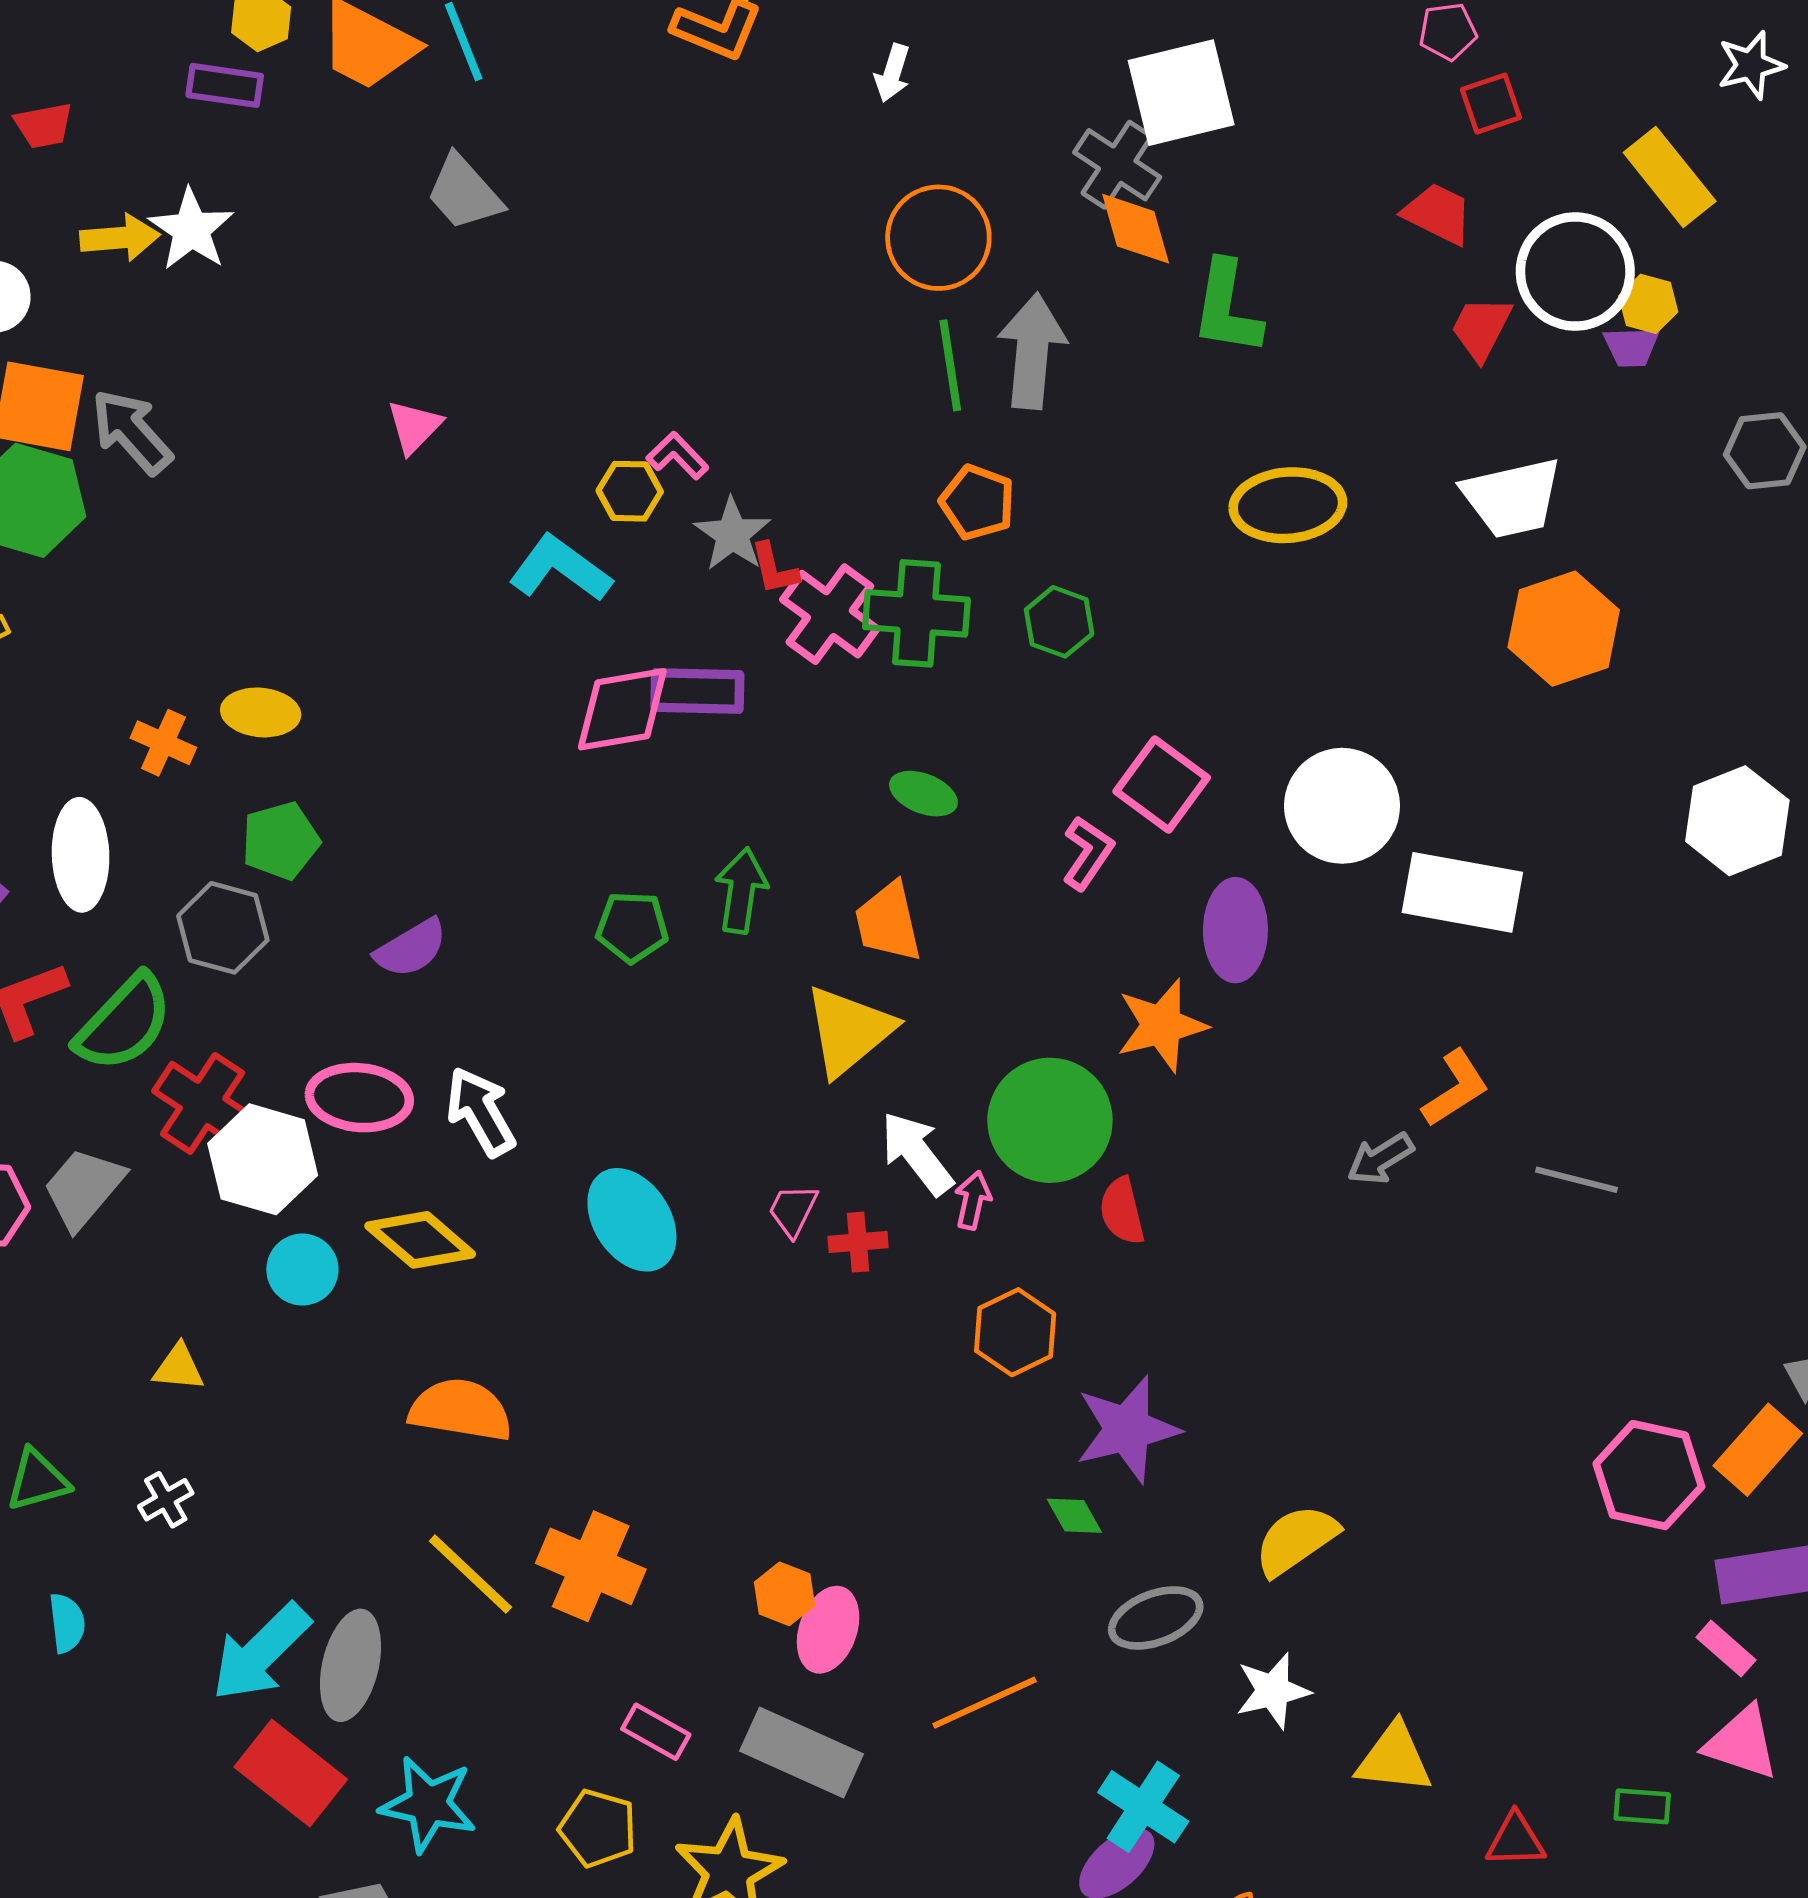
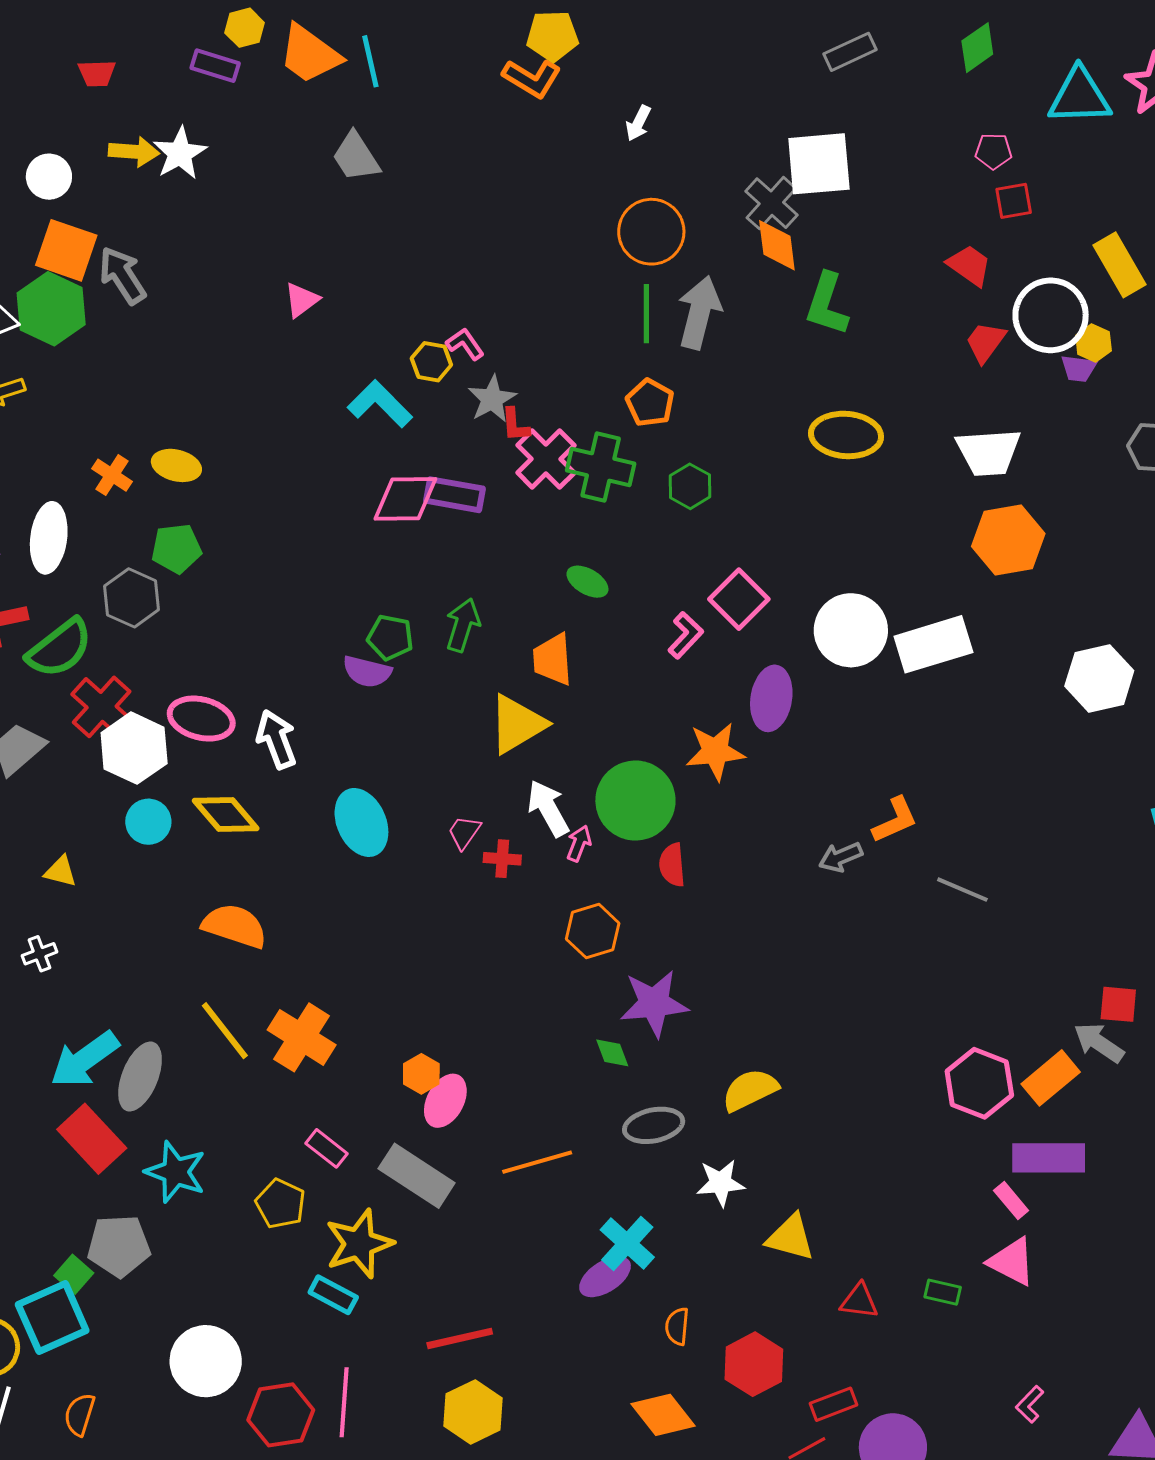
white rectangle: (1462, 892) -> (933, 644), moved, turned -36
purple semicircle: (411, 948) -> (367, 672), moved, turned 36

